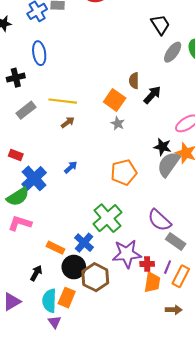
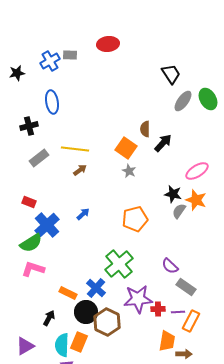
gray semicircle: (169, 164) -> (179, 211), size x0.6
purple semicircle: (159, 220) -> (170, 266), size x0.7
purple line: (168, 267) -> (178, 312), turned 64
orange trapezoid: (152, 282) -> (167, 341), moved

